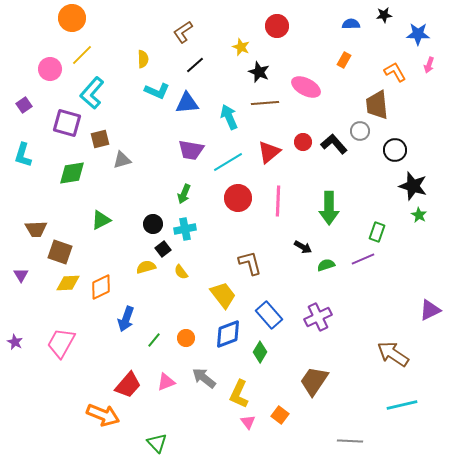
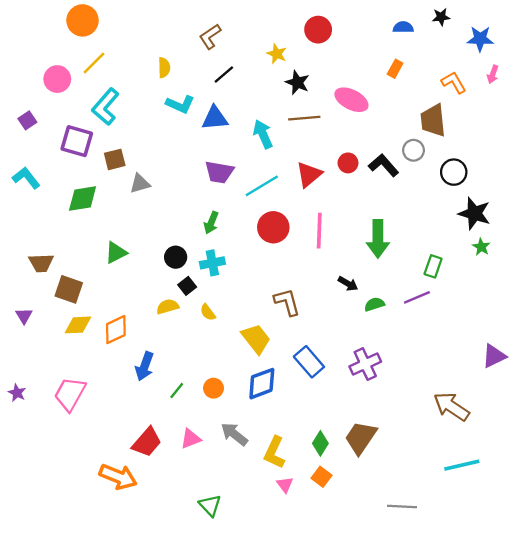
cyan L-shape: (23, 155) -> (26, 178), turned 125
green diamond: (260, 352) -> (320, 443), moved
green triangle: (157, 443) -> (210, 505), moved

